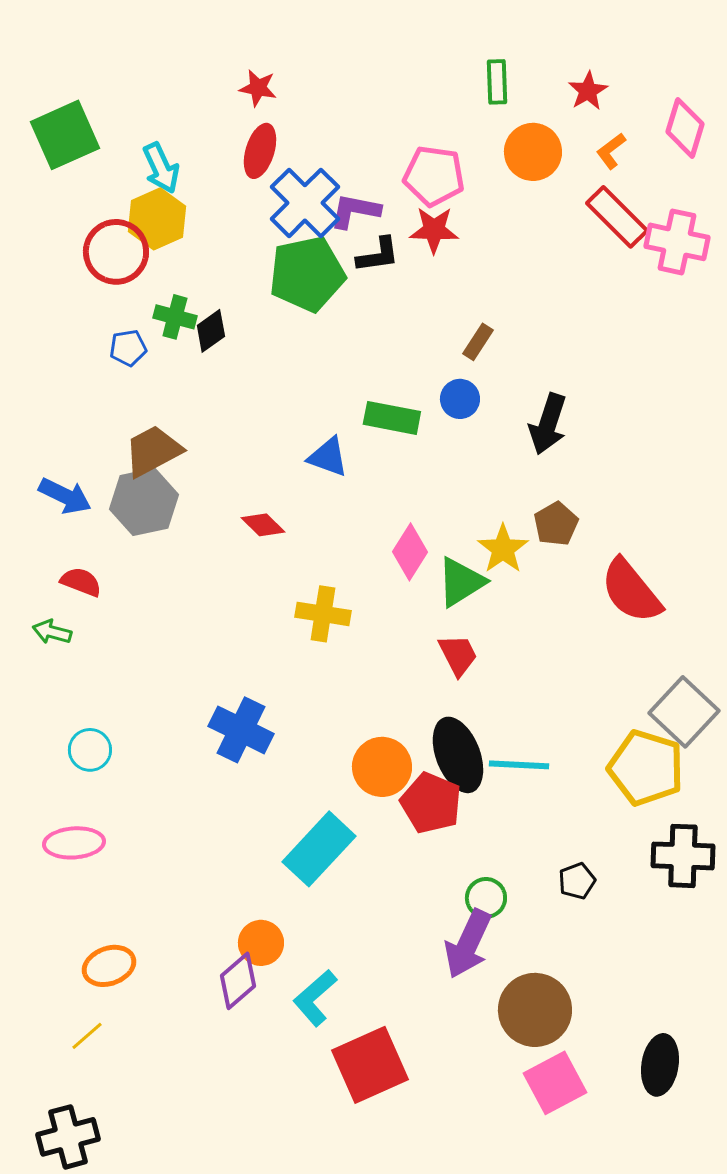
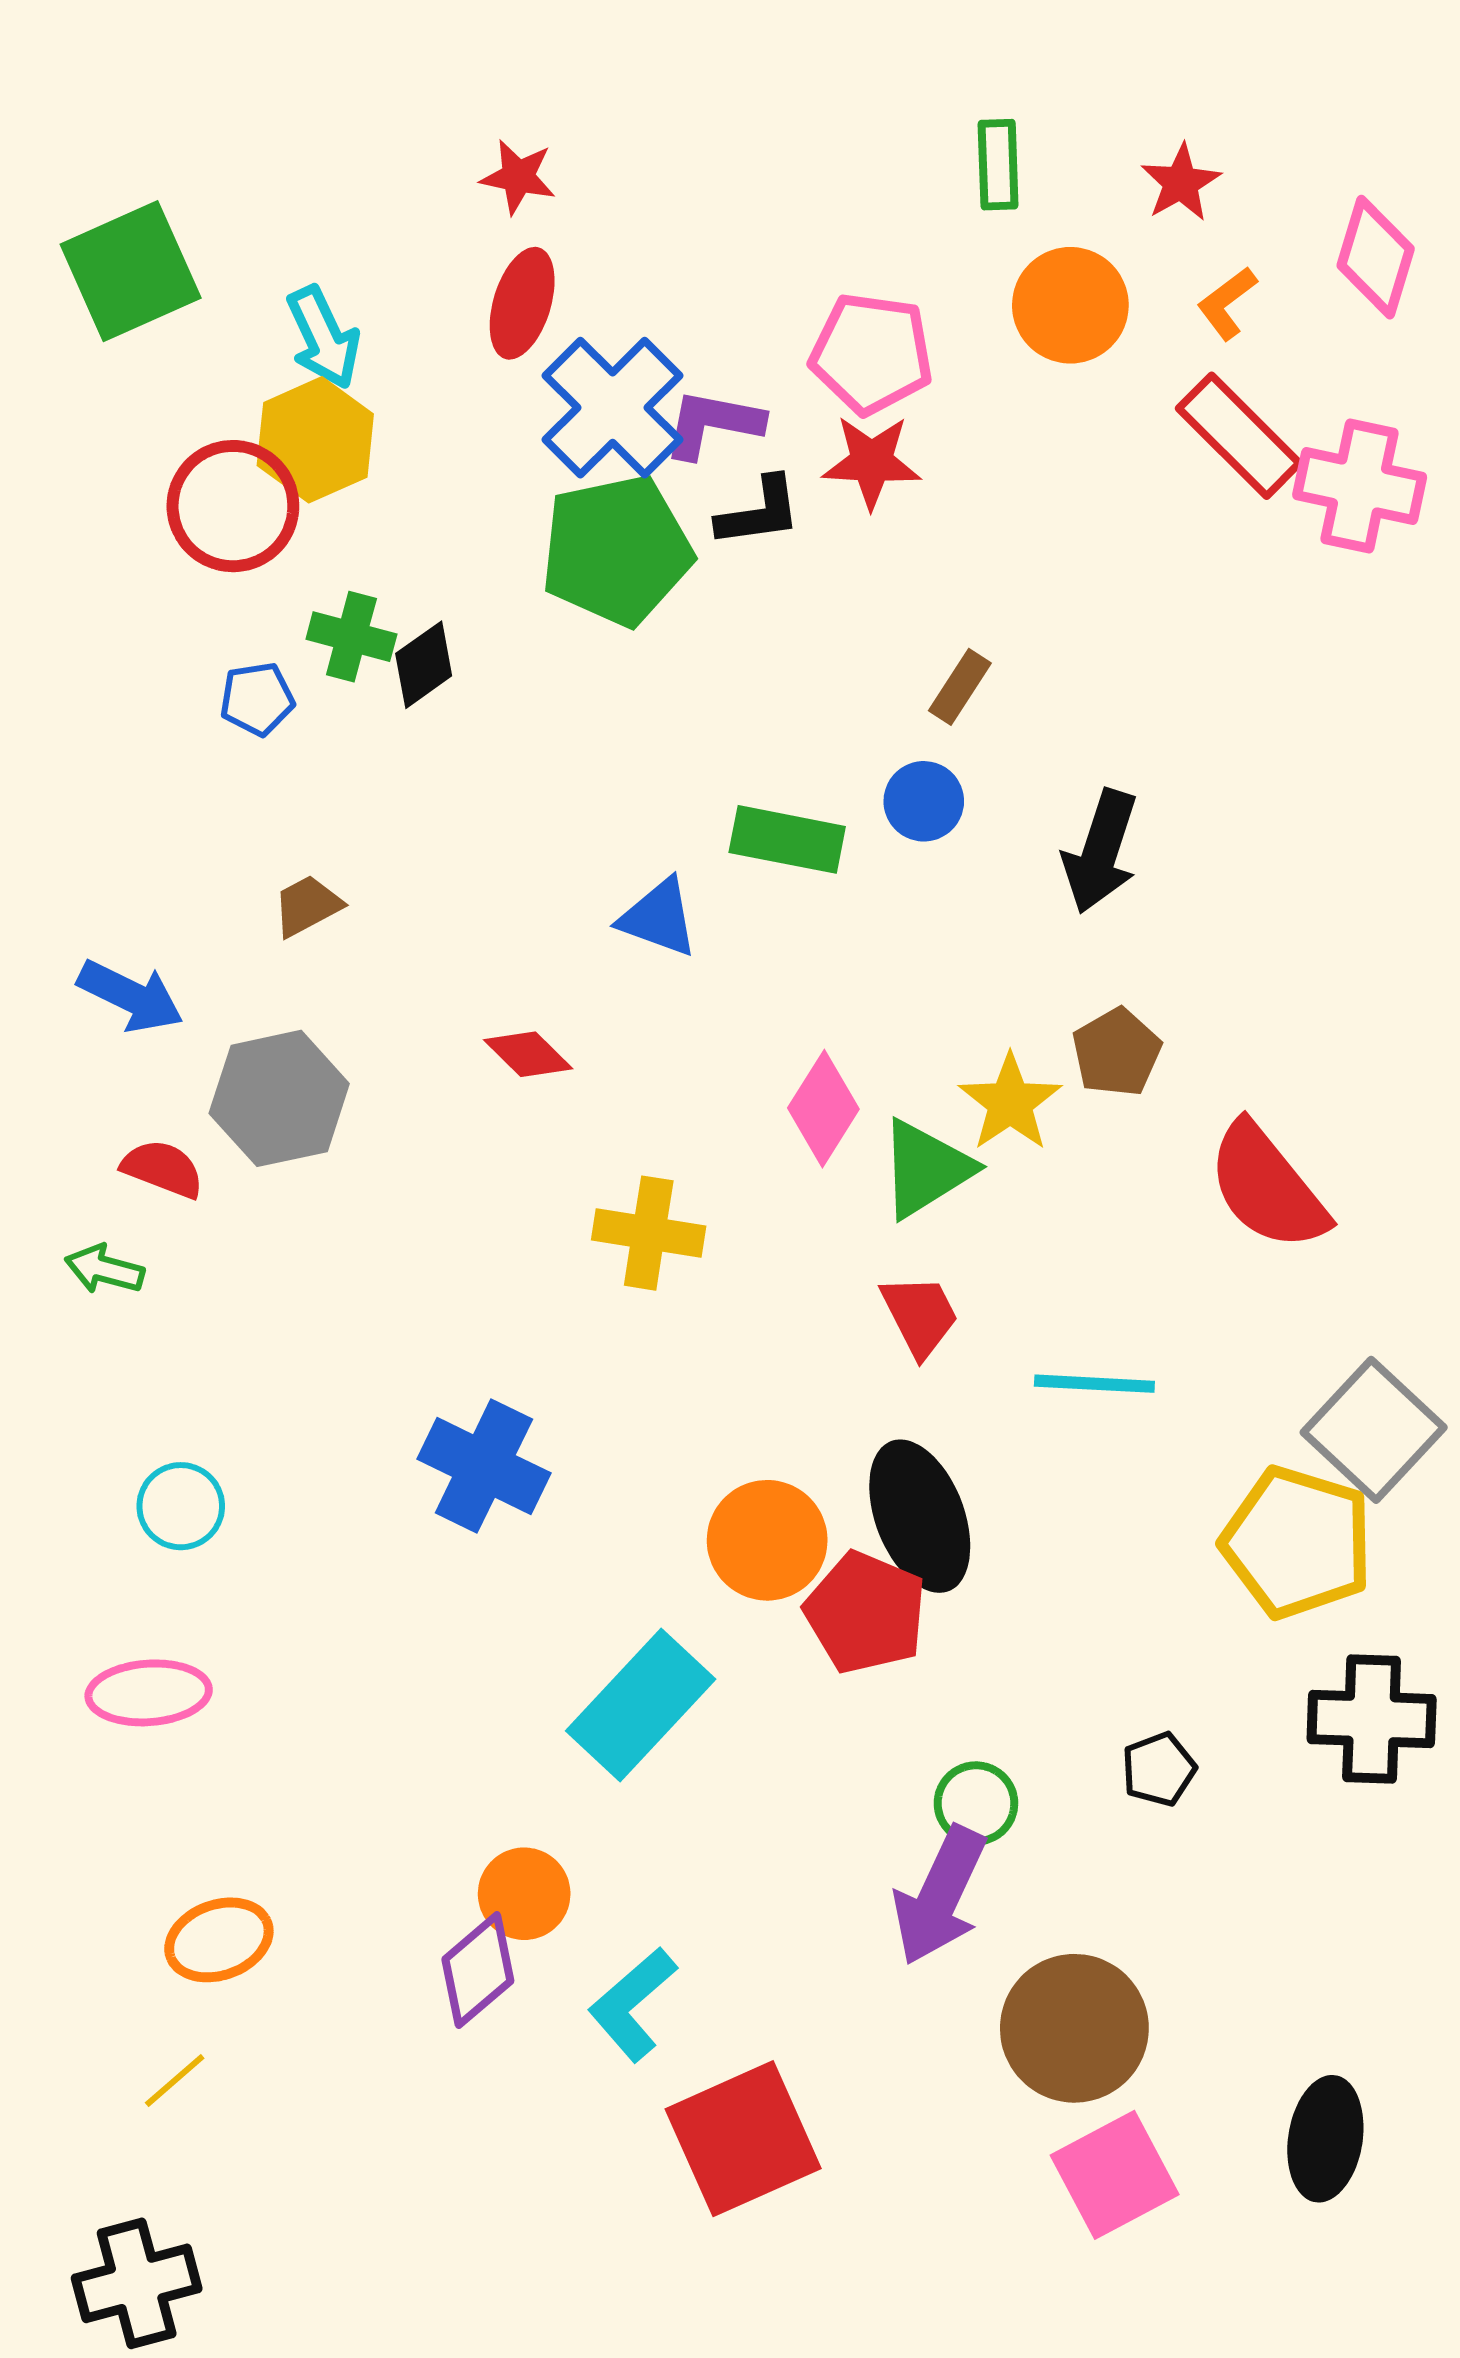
brown trapezoid: (153, 451) -> (307, 906), size x0.6
gray hexagon: (144, 502) -> (279, 1098), moved
cyan line: (519, 765) -> (1094, 1384), moved

